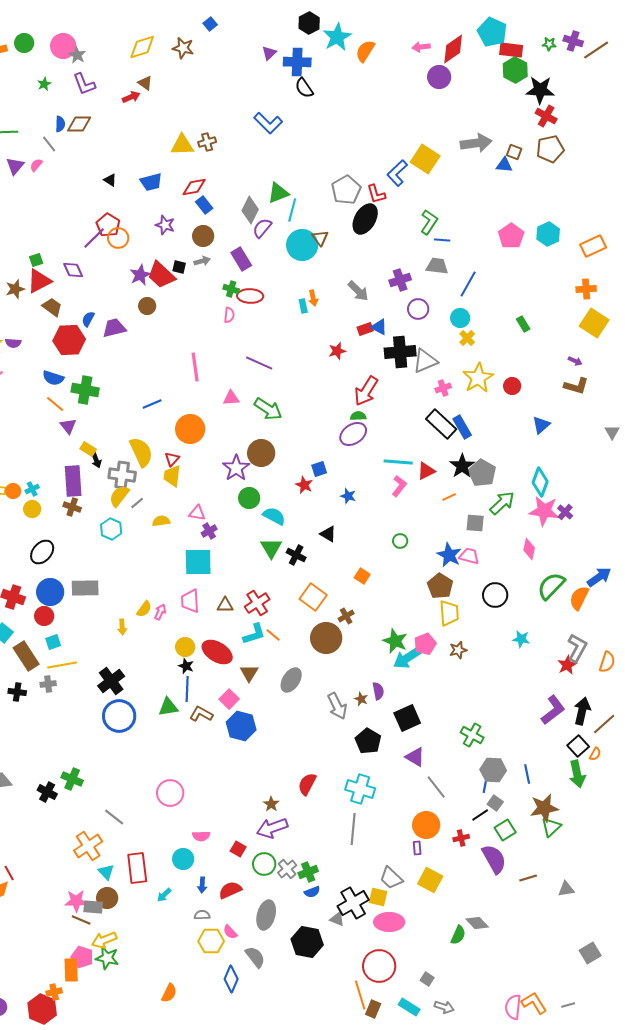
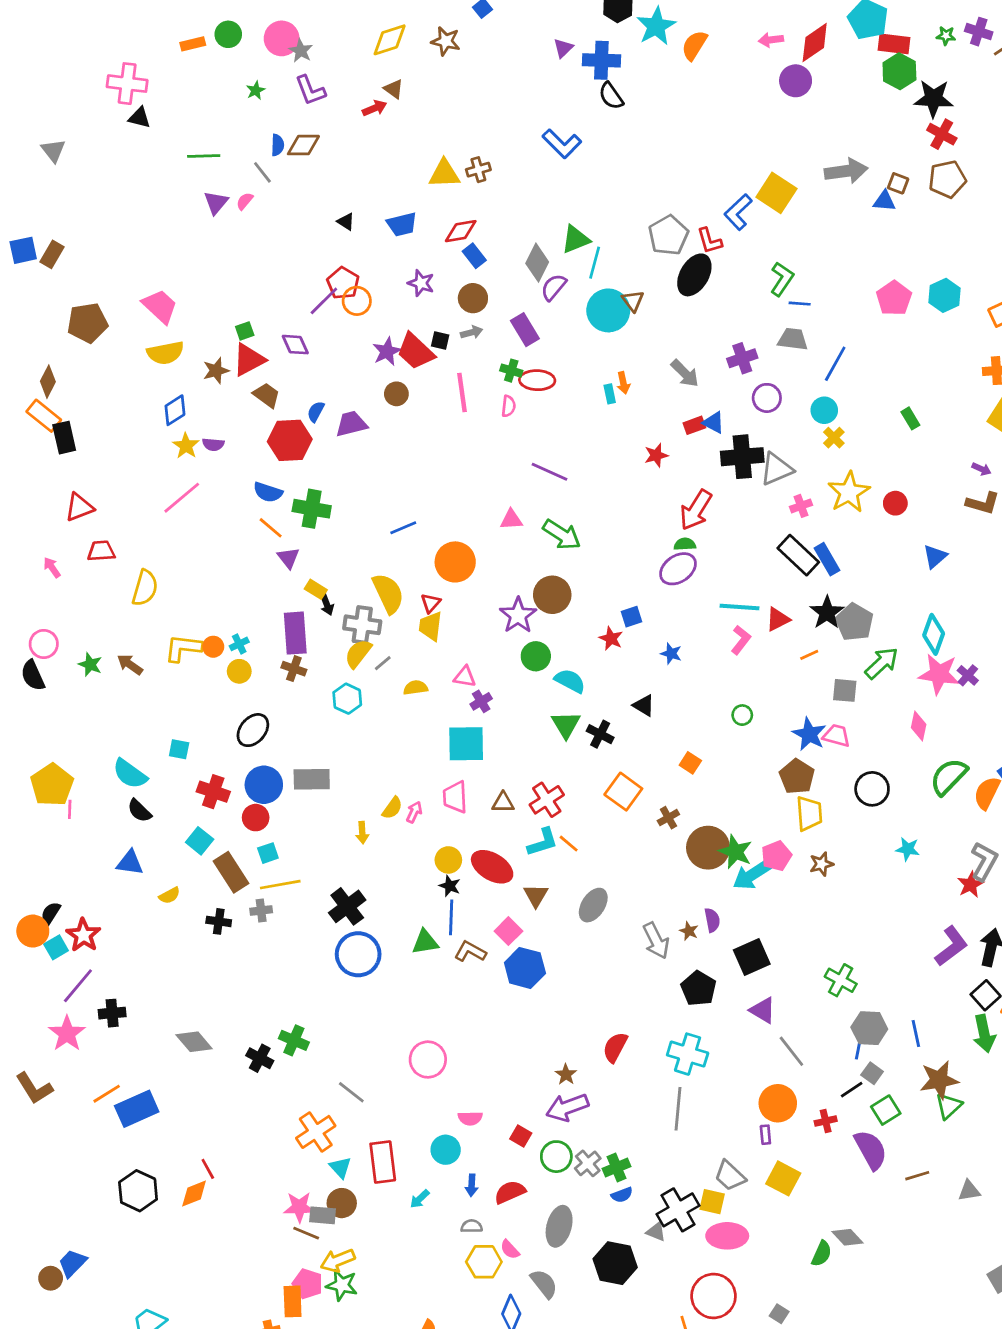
pink line: (195, 367) -> (462, 392), moved
brown circle: (326, 638) -> (708, 848), moved

